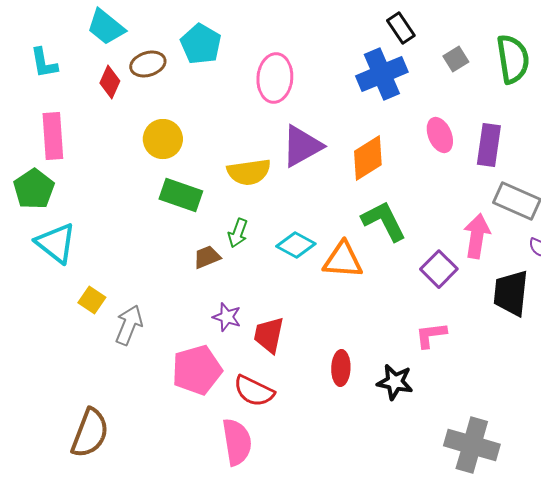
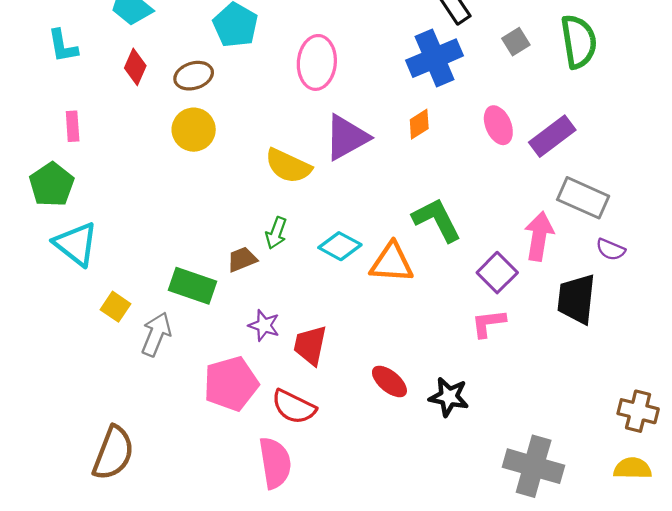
brown ellipse: (148, 64) -> (194, 76), moved
pink rectangle: (53, 136) -> (73, 126), size x0.6
purple rectangle: (489, 145) -> (552, 136), turned 45
orange diamond: (368, 158) -> (419, 124), moved, size x0.6
yellow semicircle: (249, 172) -> (288, 166), turned 33
green rectangle: (181, 195) -> (193, 286), moved
pink L-shape: (431, 335) -> (488, 323), moved
red ellipse: (341, 368) -> (389, 381), turned -52

